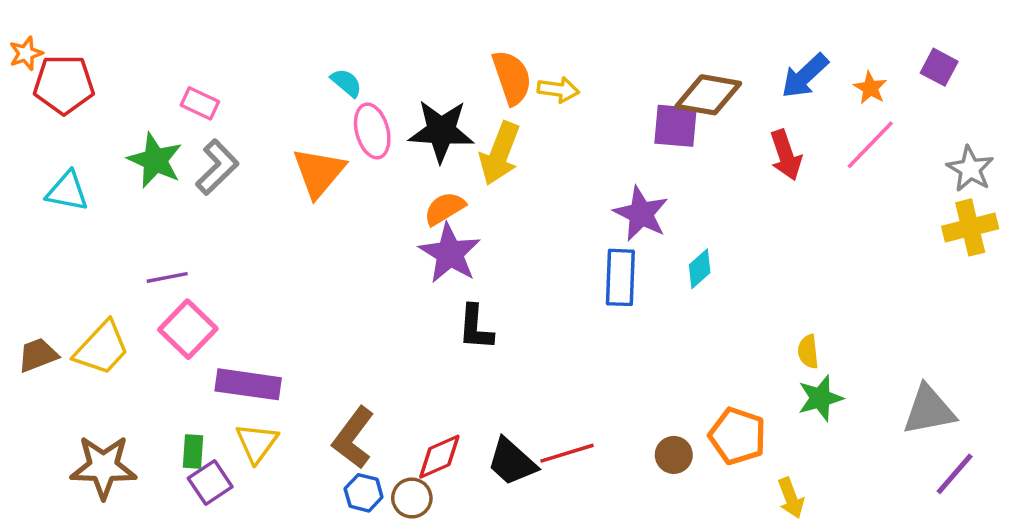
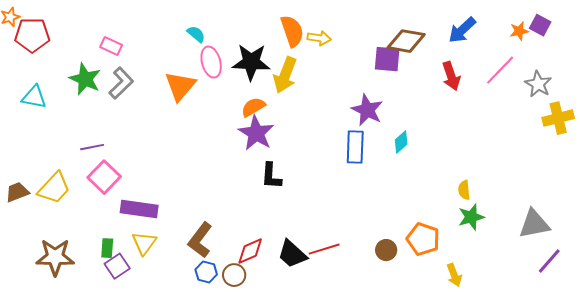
orange star: (870, 88) -> (519, 31), moved, turned 30
gray star: (970, 169) -> (538, 84), moved

